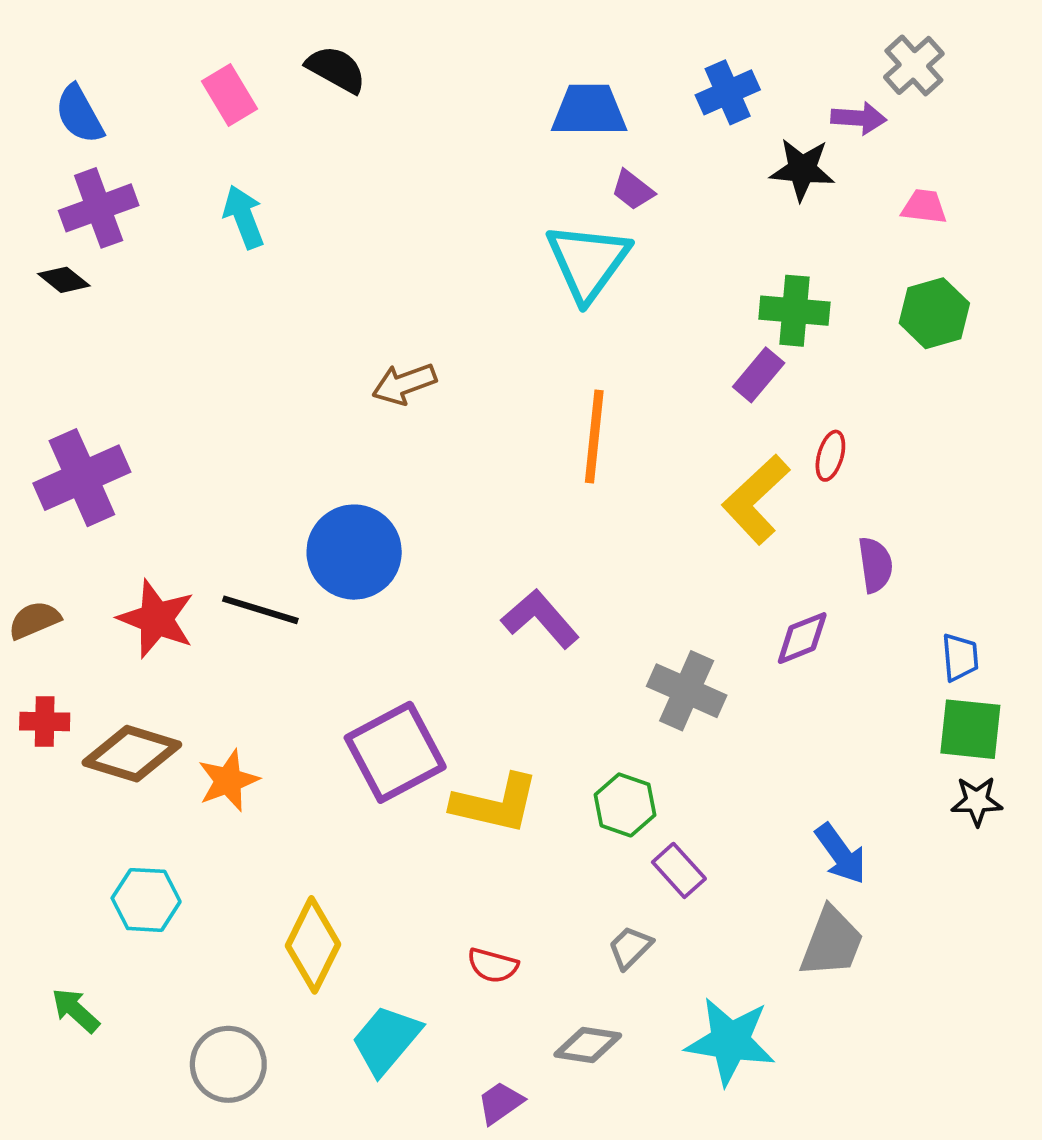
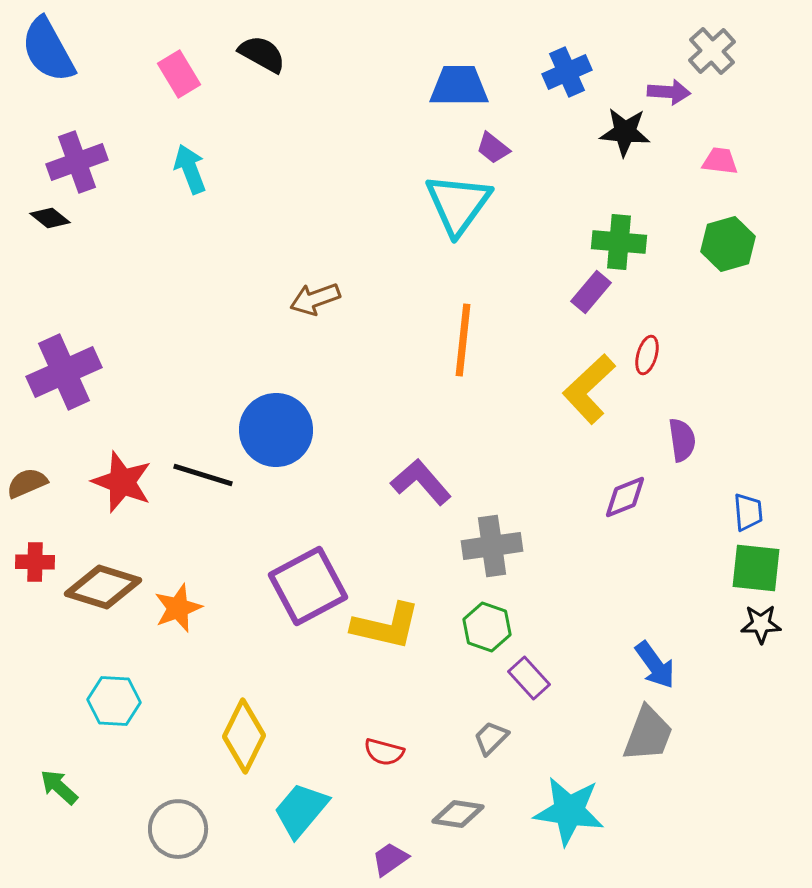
blue semicircle: (79, 114) -> (48, 50), moved, size x1.4
gray cross: (687, 691) -> (492, 546), moved, turned -32

